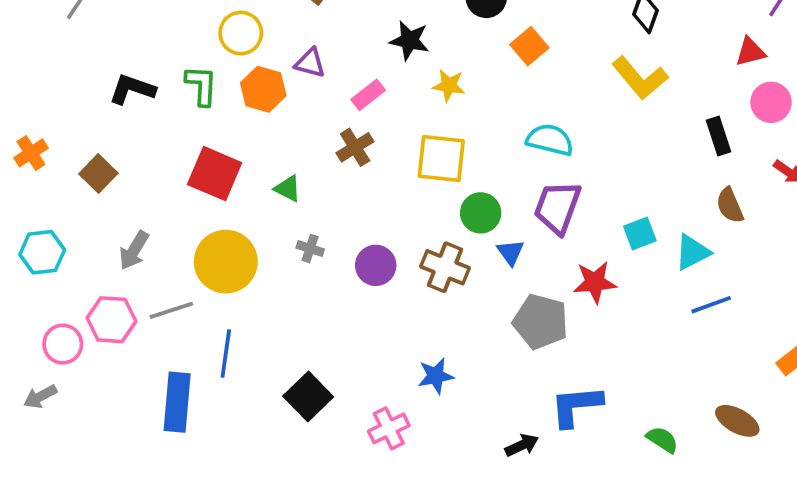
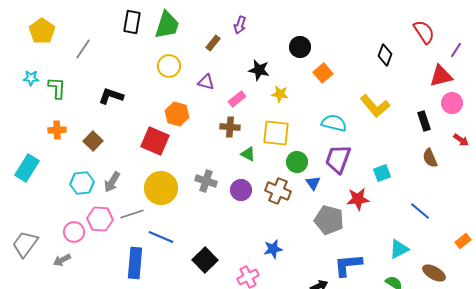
red triangle: (750, 52) -> (441, 76), size x1.4
yellow L-shape: (640, 78) -> (375, 106), moved
green L-shape: (201, 85) -> (57, 88), moved
orange hexagon: (263, 89) -> (177, 114), moved
brown cross: (355, 147) -> (230, 127), turned 36
orange cross: (31, 153) -> (57, 130), turned 30
green triangle: (288, 189) -> (248, 154), moved
gray cross: (310, 248) -> (206, 181), size x1.5
cyan hexagon: (42, 252) -> (82, 183), moved
cyan triangle: (692, 252) -> (399, 249), moved
blue line: (711, 305) -> (420, 211), turned 60
blue line: (226, 353) -> (161, 237), turned -75

